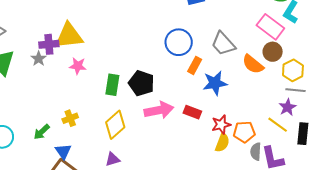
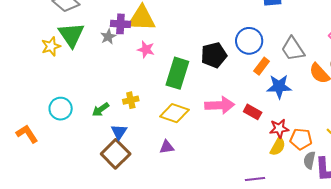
black pentagon: (141, 83) -> (214, 55), moved, turned 30
green rectangle: (112, 85) -> (177, 73), size x1.4
yellow diamond: (115, 125) -> (174, 113), turned 52

